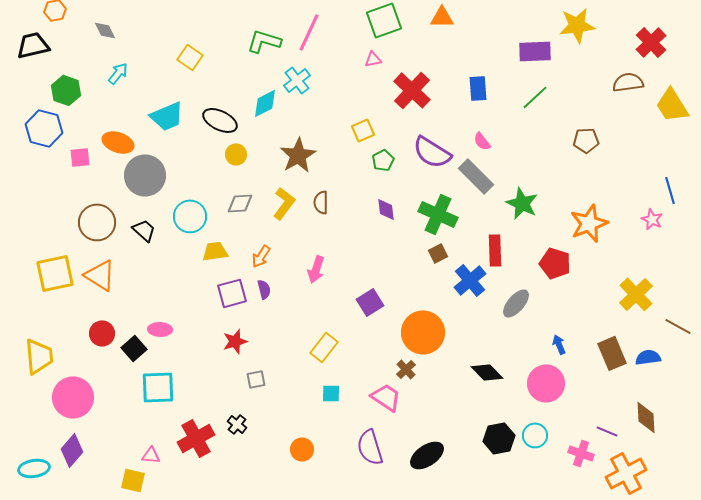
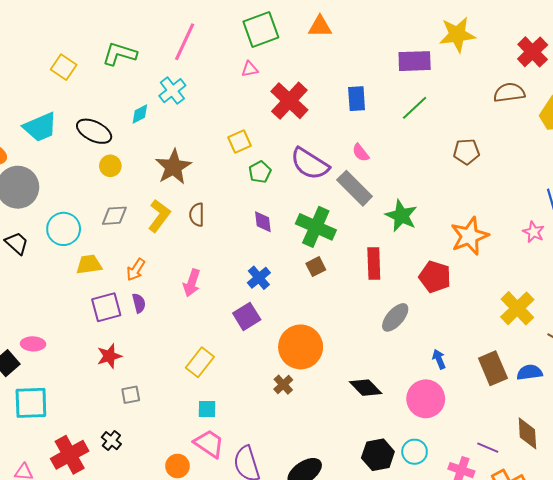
green L-shape: (264, 41) -> (119, 54), moved
cyan diamond: (265, 103) -> (140, 114), size x0.7
blue cross: (470, 280) -> (259, 278), moved, size x0.7
pink trapezoid: (386, 397) -> (209, 444), moved

